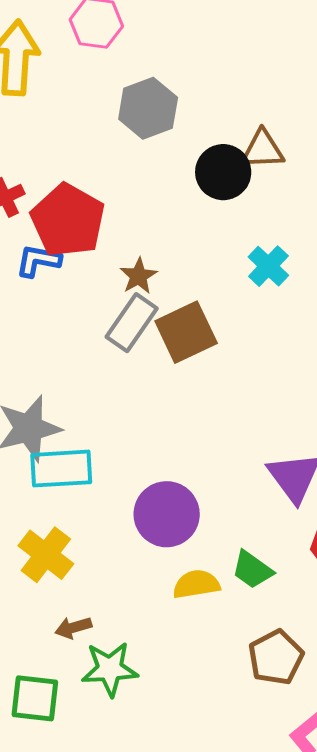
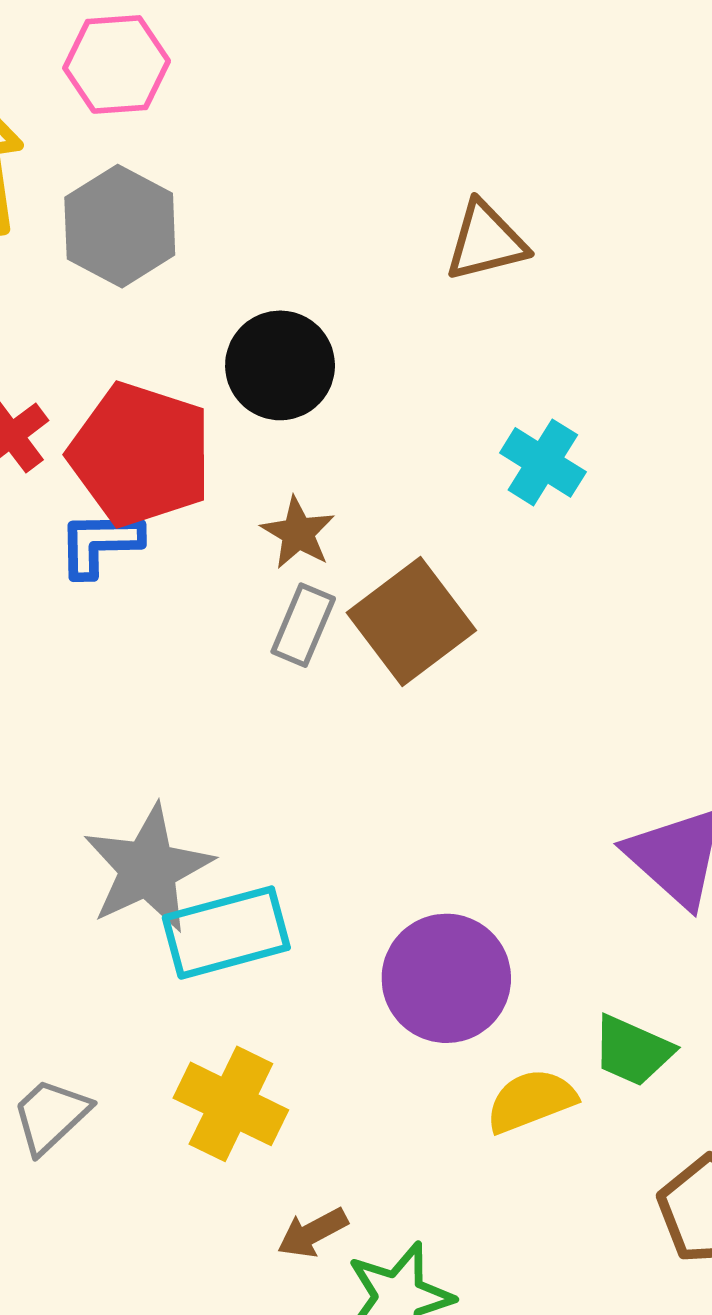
gray hexagon: (148, 108) -> (120, 226), moved
black circle: (223, 172) -> (280, 365), moved
gray rectangle: (132, 323) -> (303, 625), size x0.7

